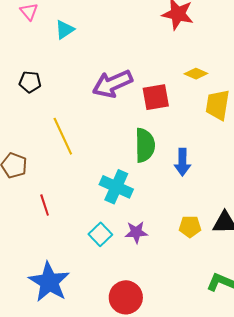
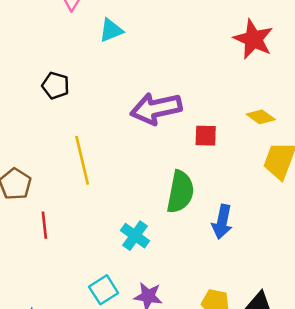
red square: (156, 97) -> (206, 136), size x0.7
cyan cross: (116, 187) -> (135, 236), size x0.7
red line: (45, 205) -> (44, 225), moved

